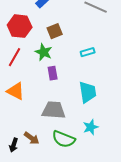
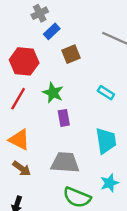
brown square: (55, 31) -> (71, 54), moved
cyan rectangle: (88, 52) -> (106, 93), turned 48
brown arrow: (32, 138) -> (22, 168), moved

